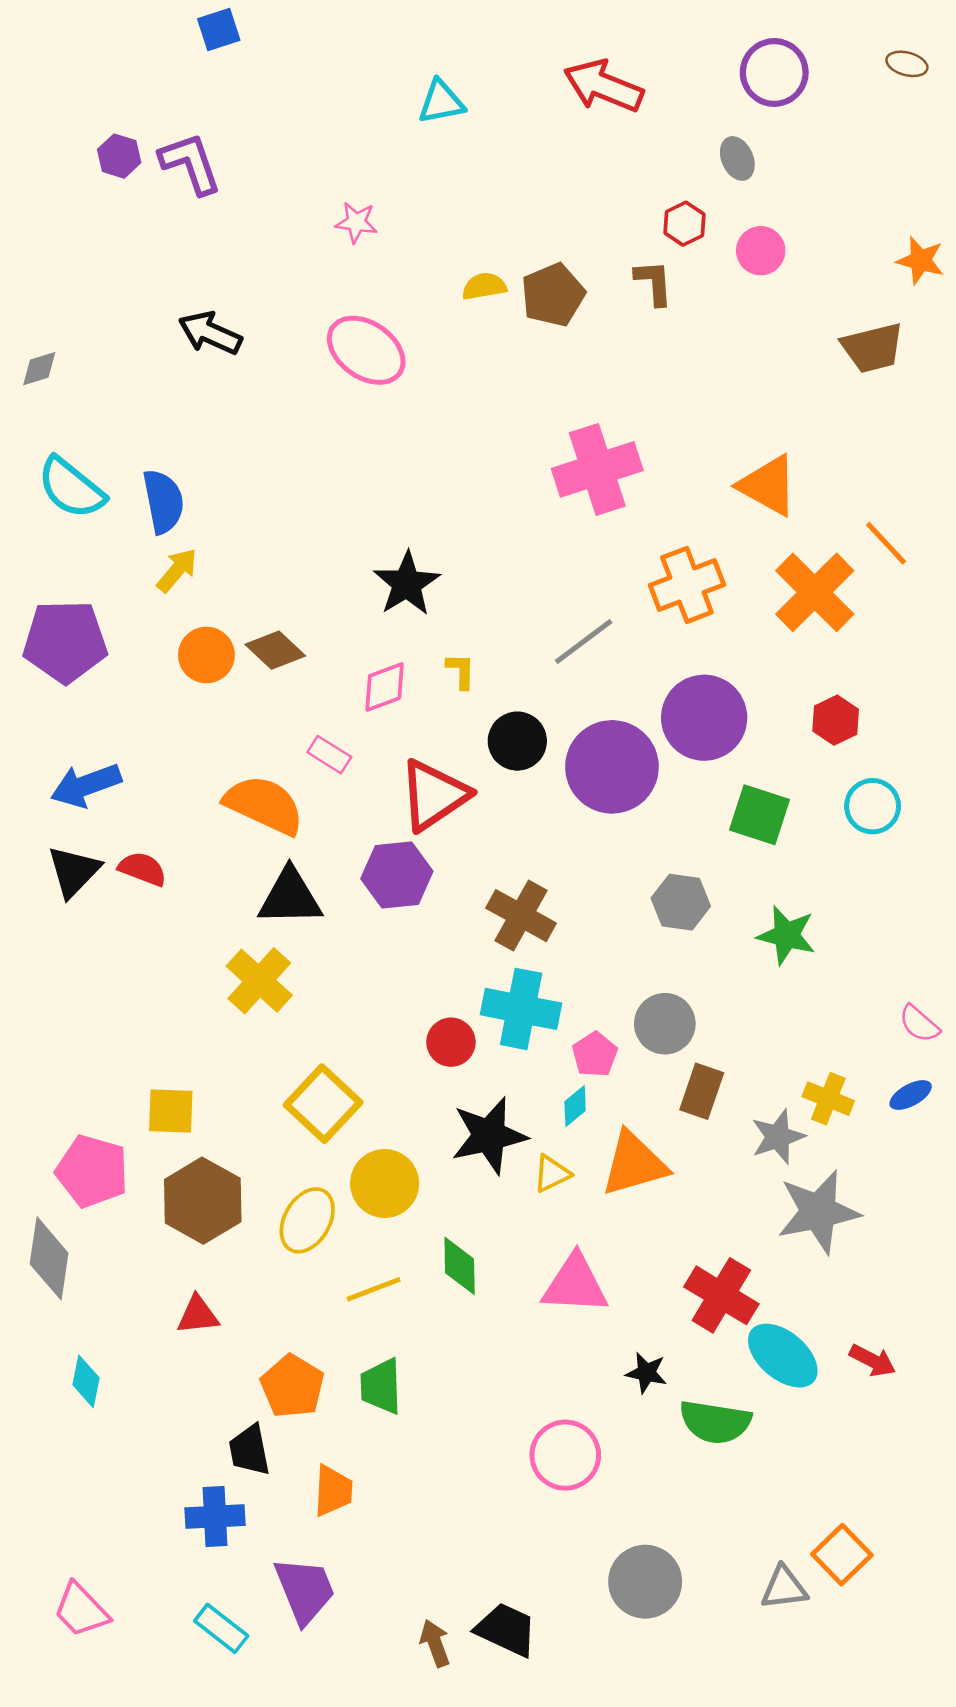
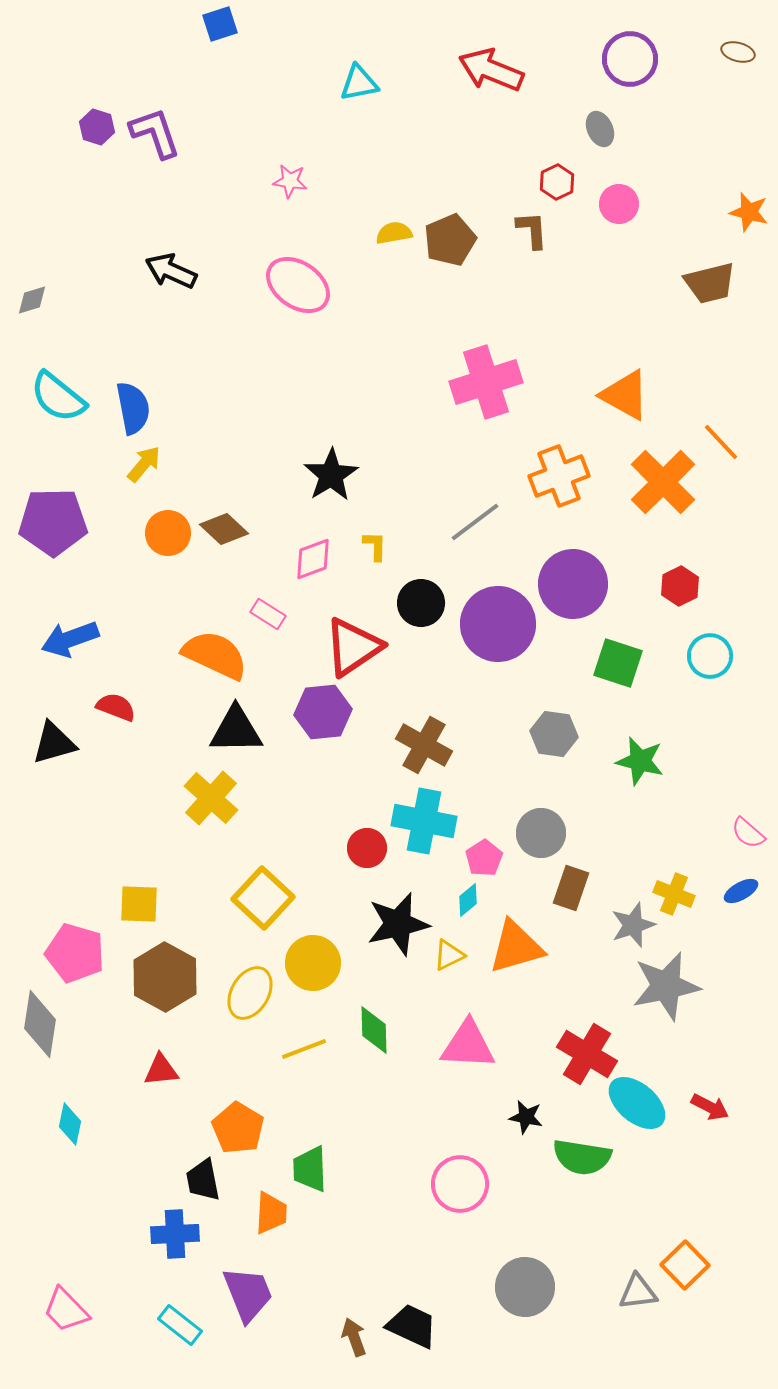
blue square: (219, 29) -> (220, 24), moved
black triangle: (74, 871) -> (54, 743), moved, turned 30
green trapezoid: (381, 1386) -> (310, 1169), moved

